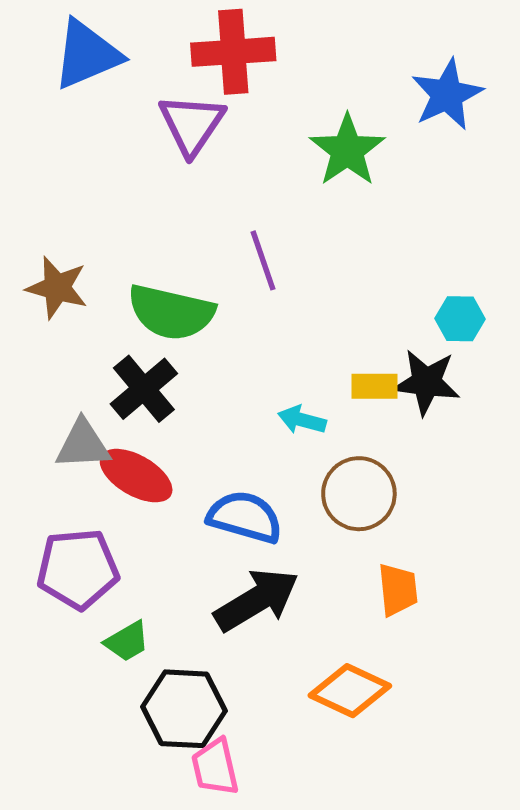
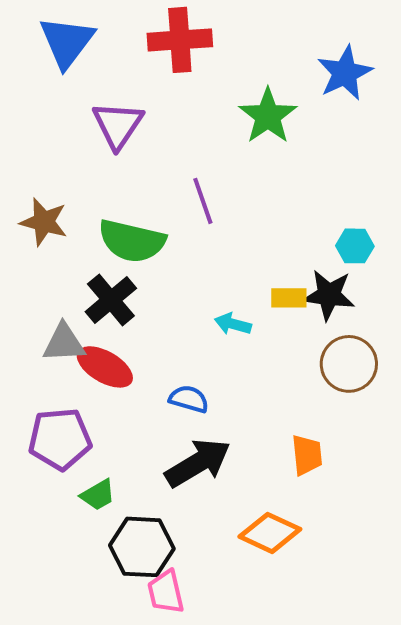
blue triangle: (87, 54) -> (67, 42), turned -30
purple triangle: (192, 124) -> (118, 125), moved
brown circle: (359, 494) -> (349, 364), moved
blue semicircle: (245, 517) -> (189, 399), size x0.7

